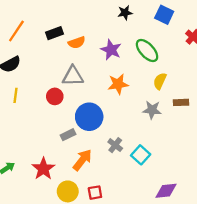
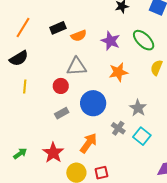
gray star: (152, 110) -> (138, 108), moved, turned 30
gray rectangle: (68, 135) -> (62, 113), moved

